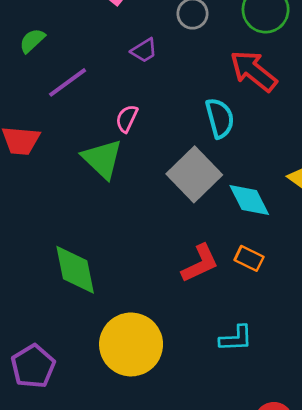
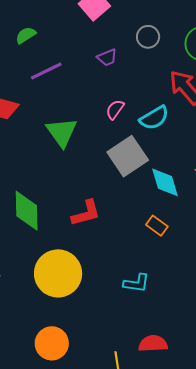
cyan semicircle: (220, 118) -> (154, 118), turned 64
pink semicircle: (127, 119) -> (115, 109), moved
red L-shape: (200, 263) -> (86, 213), moved

